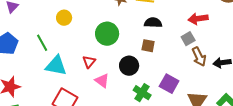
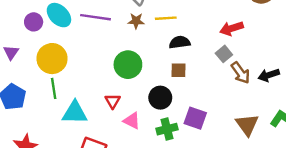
yellow circle: (64, 18) -> (52, 59), moved, size x1.6
green line: (42, 43) -> (54, 88), turned 30
purple square: (169, 84) -> (195, 118), moved
green cross: (142, 93) -> (167, 129), moved, turned -36

